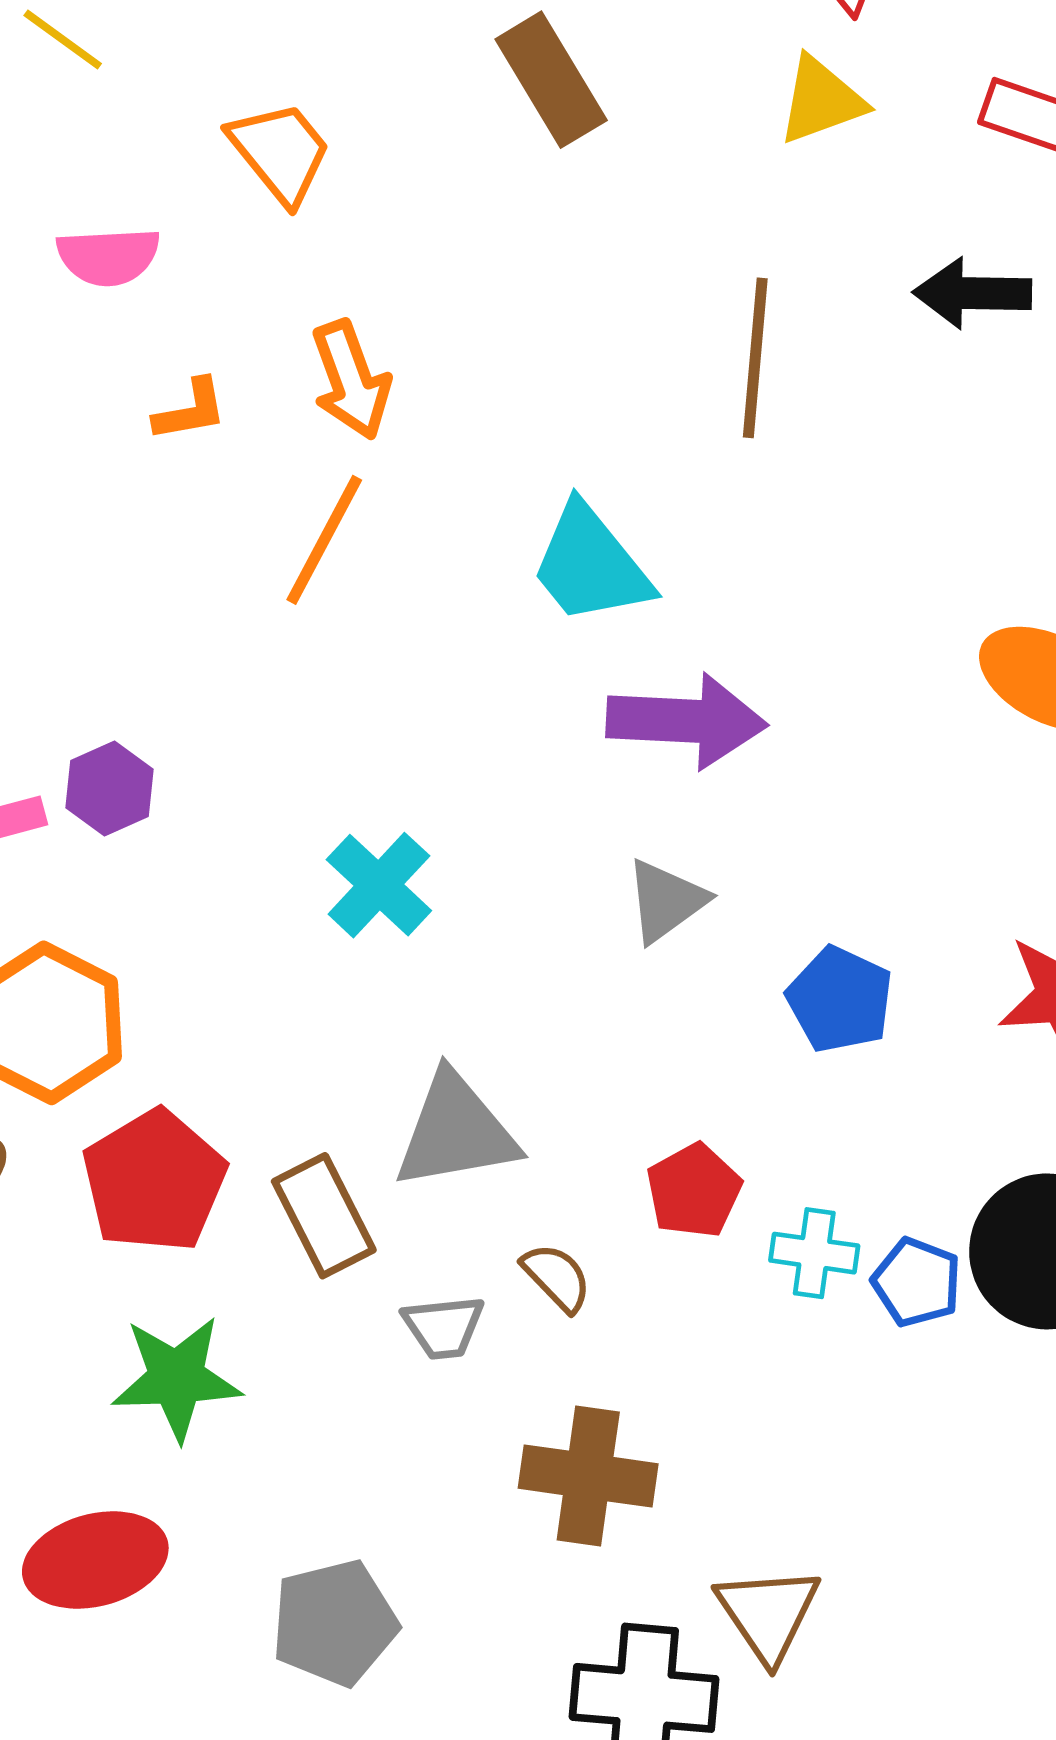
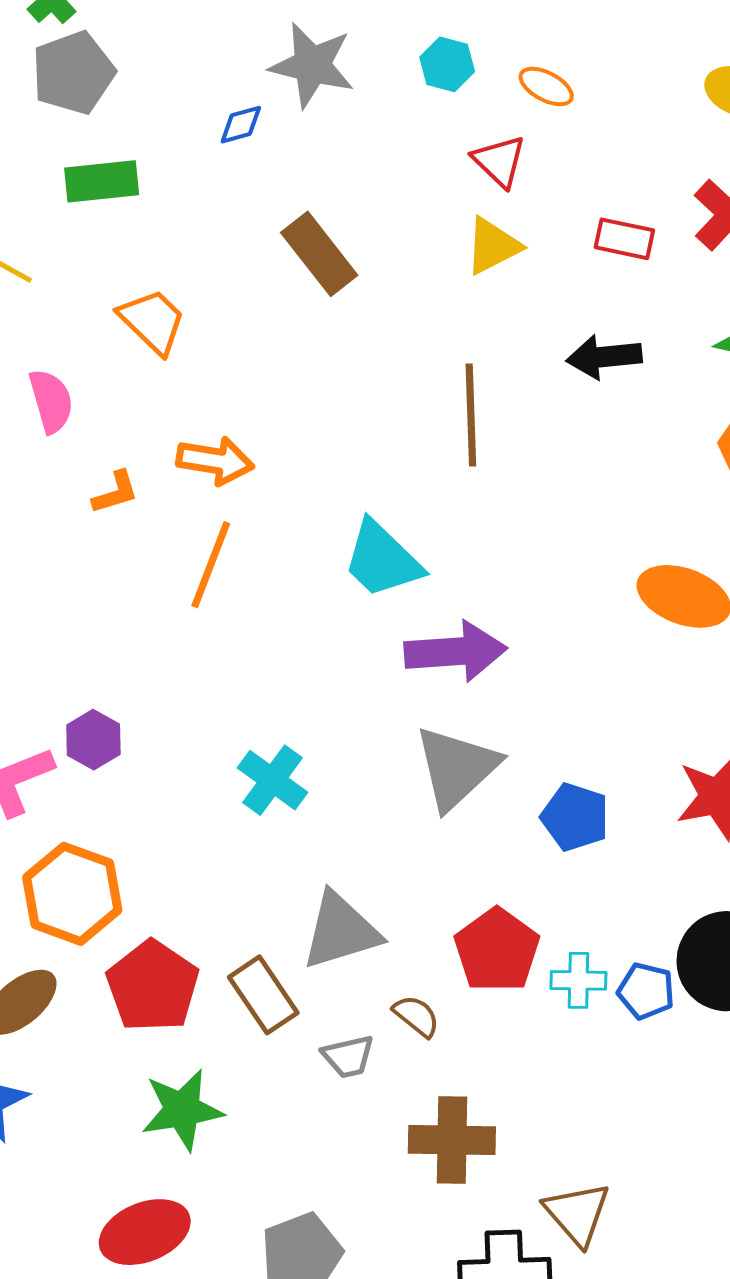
pink semicircle: (108, 256) -> (51, 401), turned -96
orange arrow: (351, 380) -> (215, 461), turned -54
gray triangle: (666, 901) -> (456, 768), size x1.6
red pentagon: (694, 1191) -> (497, 950), size x1.4

